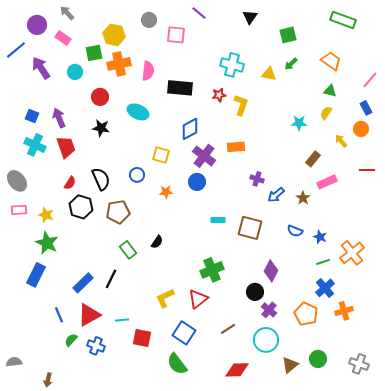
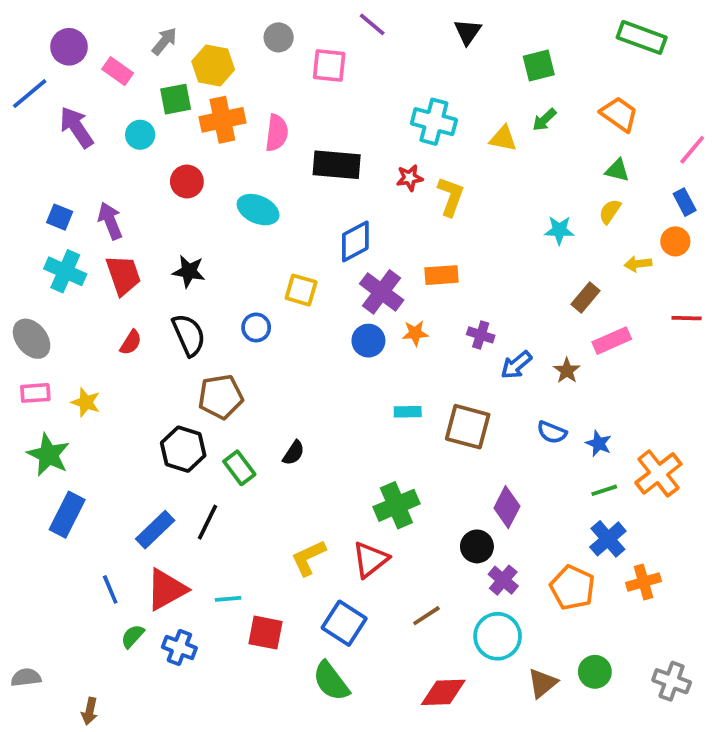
gray arrow: (67, 13) -> (164, 41), moved, turned 84
black star: (101, 128) -> (189, 271), moved
yellow arrow: (341, 141) -> (638, 264), turned -56
orange star: (166, 192) -> (415, 333), moved
black hexagon: (81, 207) -> (183, 449), moved
green star: (47, 243) -> (48, 455), moved

